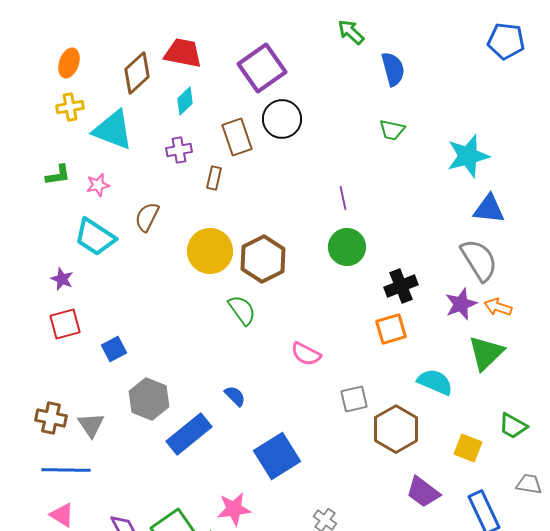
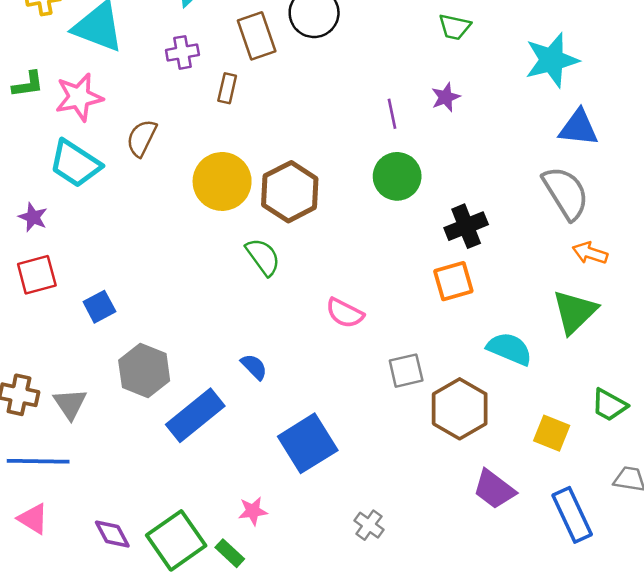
pink star: (98, 185) -> (79, 97), size x1.6
purple star: (461, 304) -> (446, 97), moved, size x0.7
pink star: (234, 509) -> (253, 511), size x0.7

